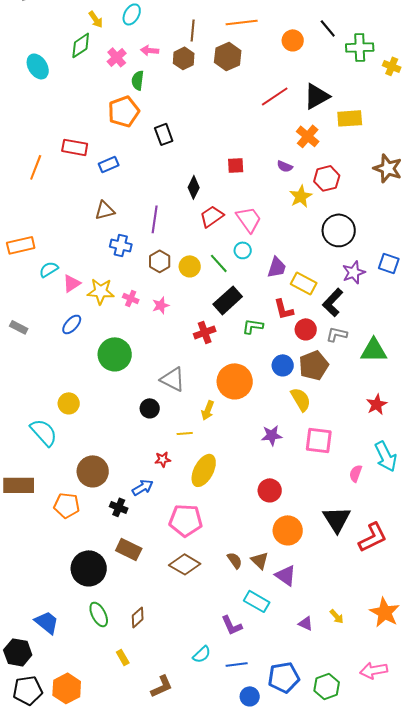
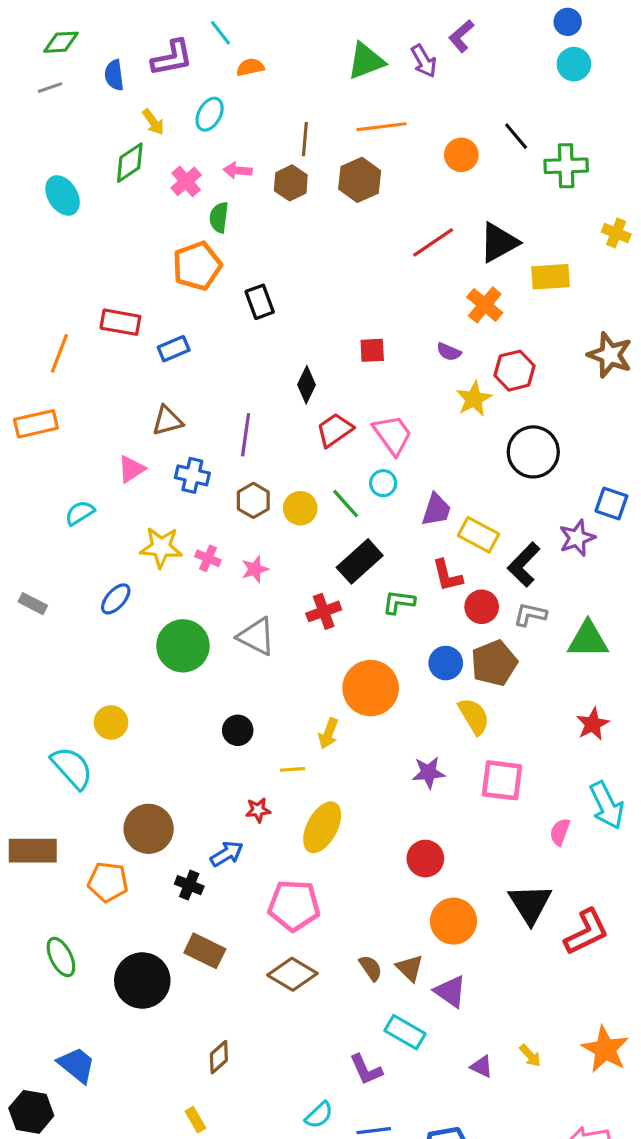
yellow cross: (392, 66) -> (616, 233), moved
orange rectangle: (21, 245) -> (36, 424), moved
purple star: (354, 272) -> (577, 538), moved
pink triangle: (72, 283) -> (131, 469), moved
gray triangle: (173, 379) -> (256, 636), moved
green ellipse: (99, 614) -> (61, 957), moved

